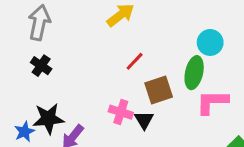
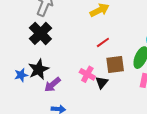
black cross: (41, 66) -> (40, 33), size x1.6
black star: (48, 119) -> (39, 69), turned -30

